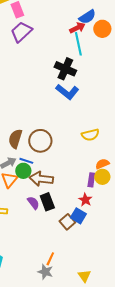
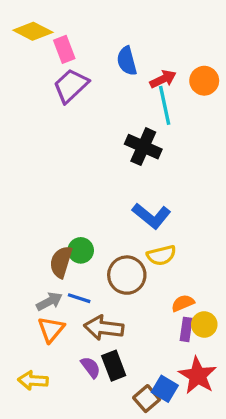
blue semicircle: (87, 17) -> (127, 61), moved, turned 108
blue L-shape: (67, 92) -> (152, 216), moved
yellow semicircle: (90, 135) -> (161, 255), moved
brown circle: (40, 141) -> (127, 275), moved
orange semicircle: (102, 164) -> (183, 303), moved
green circle: (23, 171) -> (81, 250), moved
red star: (85, 200) -> (198, 376), moved, size x1.6

